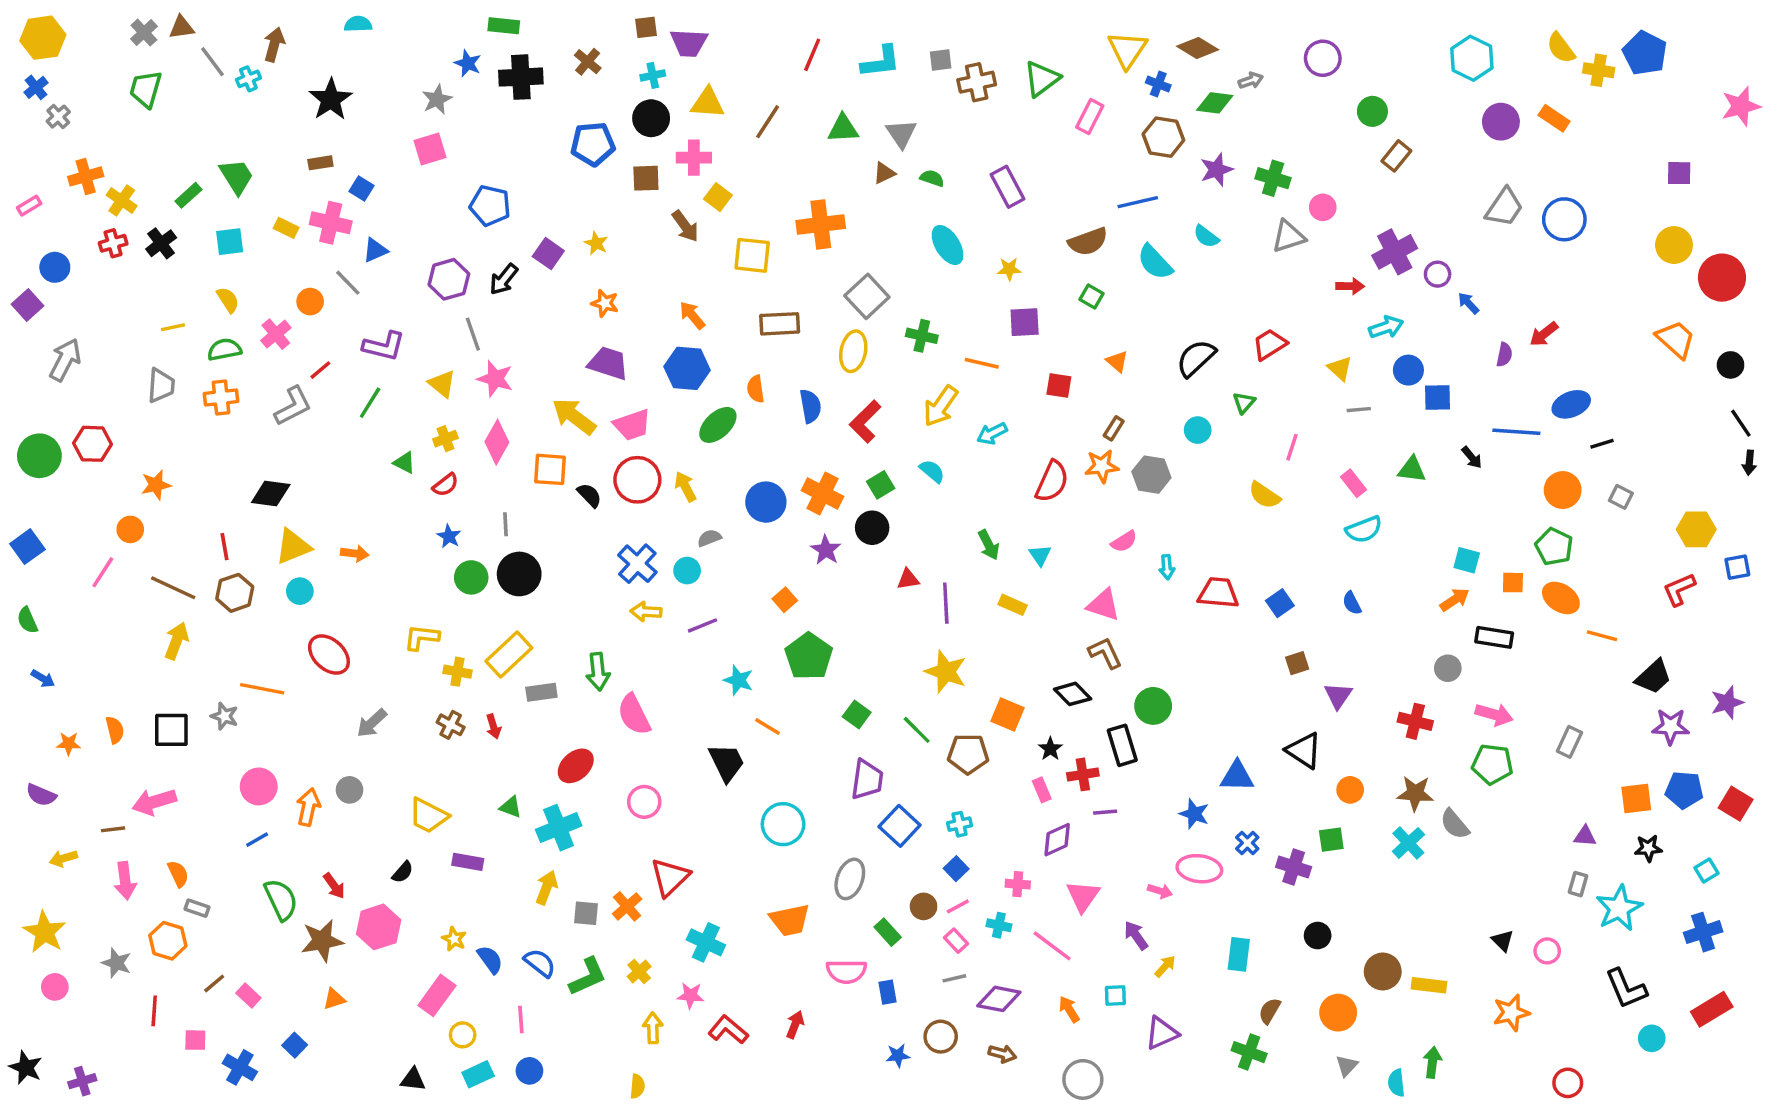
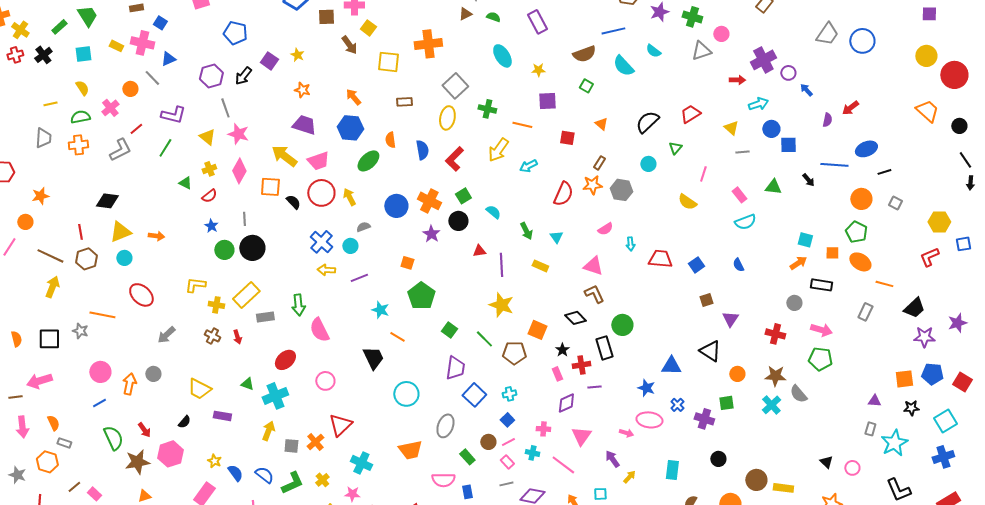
brown rectangle: (780, 324) -> (404, 102), size x0.7
cyan semicircle: (932, 471) -> (493, 212), moved
orange square: (785, 600) -> (407, 263), turned -32
gray rectangle: (1569, 742) -> (865, 312), moved
cyan square: (1707, 870) -> (945, 421), size x1.6

